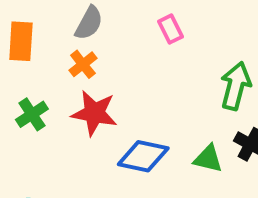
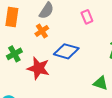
red star: (94, 113) -> (38, 68), moved
blue diamond: (143, 156) -> (66, 51), moved

